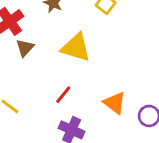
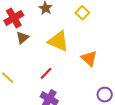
orange triangle: (115, 103) -> (89, 58), moved

